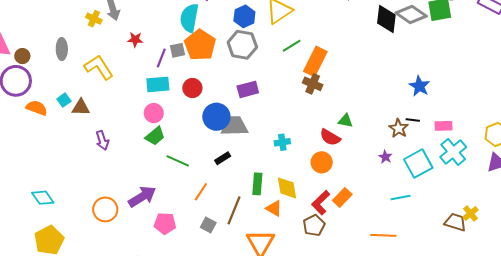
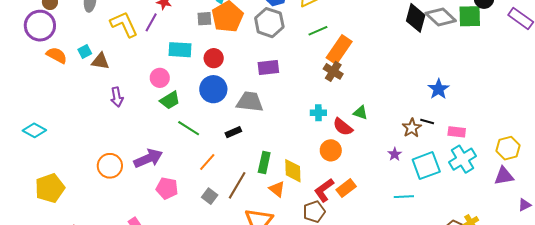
purple line: (161, 58) -> (151, 22), moved
pink circle: (154, 113) -> (160, 78), moved
blue circle: (216, 117) -> (213, 89), moved
cyan cross: (282, 142) -> (318, 113), moved
cyan diamond: (43, 198) -> (34, 130), moved, turned -35

